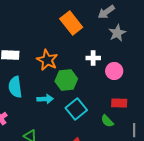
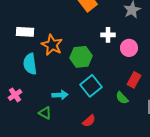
orange star: (47, 60) -> (52, 45), moved
cyan arrow: (45, 99) -> (60, 95), moved
red rectangle: (119, 103) -> (134, 80), turned -63

